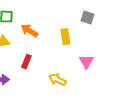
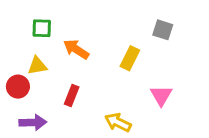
yellow rectangle: (65, 37) -> (130, 58), turned 35

